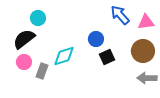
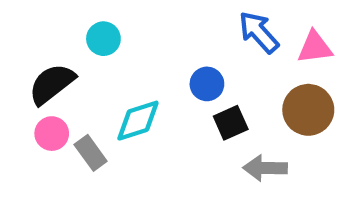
cyan circle: (38, 18) -> (103, 39), moved
gray rectangle: (42, 71) -> (91, 153), turned -56
gray arrow: (147, 78) -> (265, 168), moved

